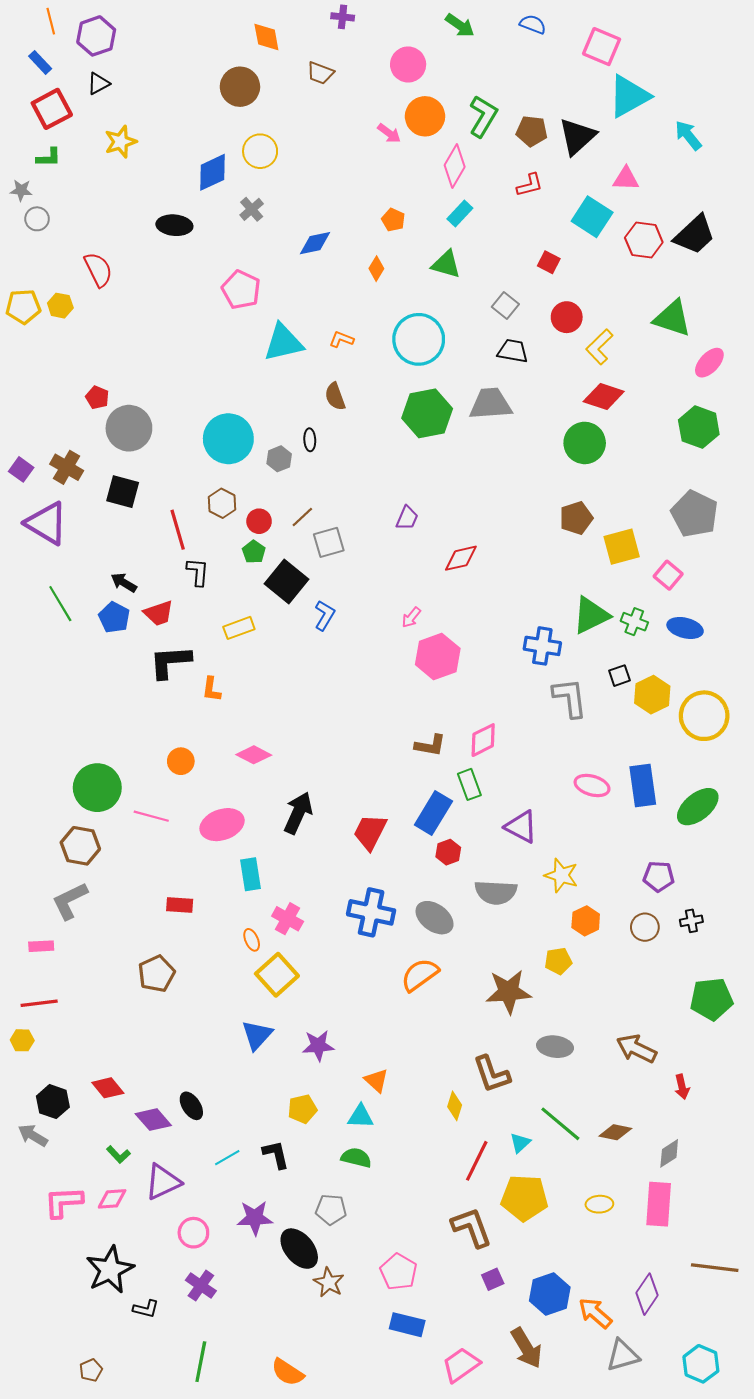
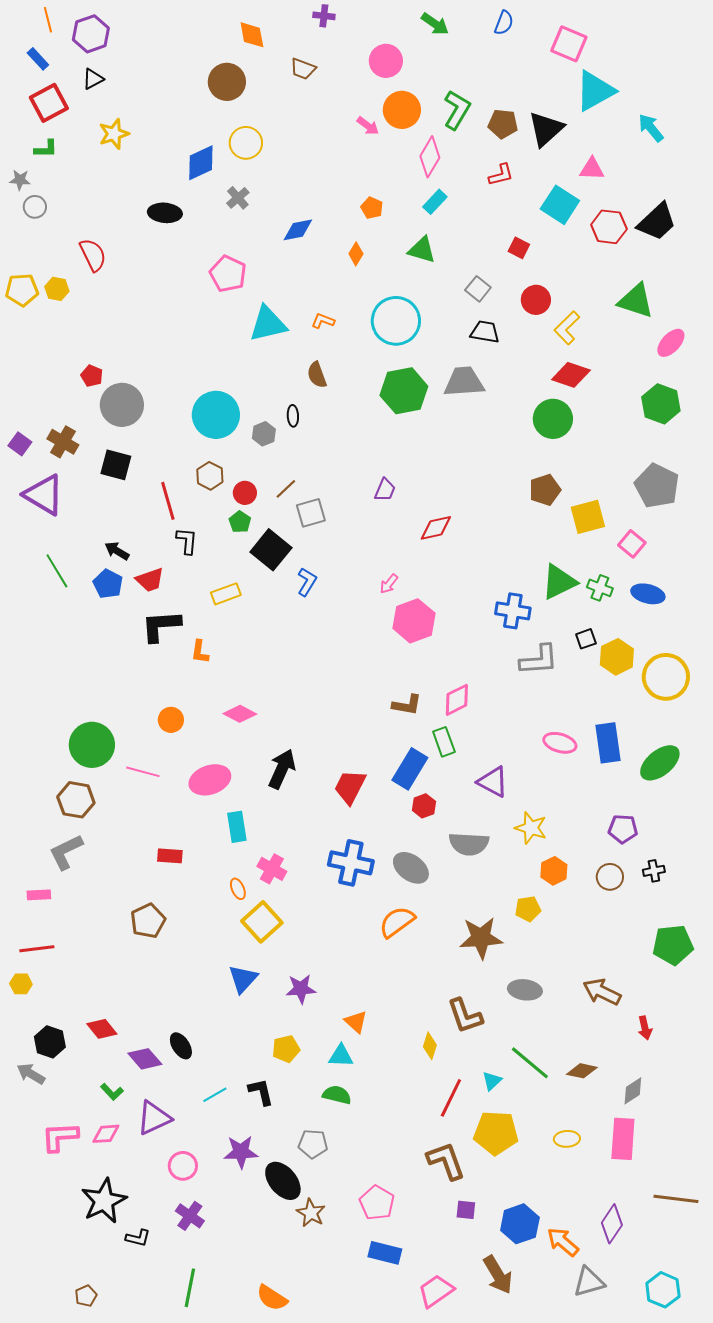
blue semicircle: (533, 24) -> (504, 23), turned 90
gray L-shape: (570, 698) -> (539, 660), turned 93
purple square: (493, 1279) -> (466, 1210), turned 30

